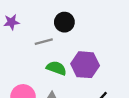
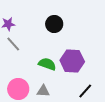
gray line: (44, 42) -> (13, 44), moved, turned 63

